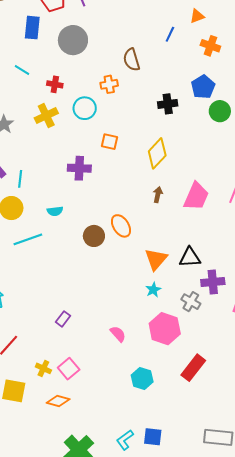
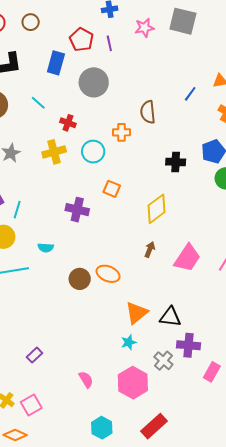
orange ellipse: (121, 226) -> (108, 274), turned -45

